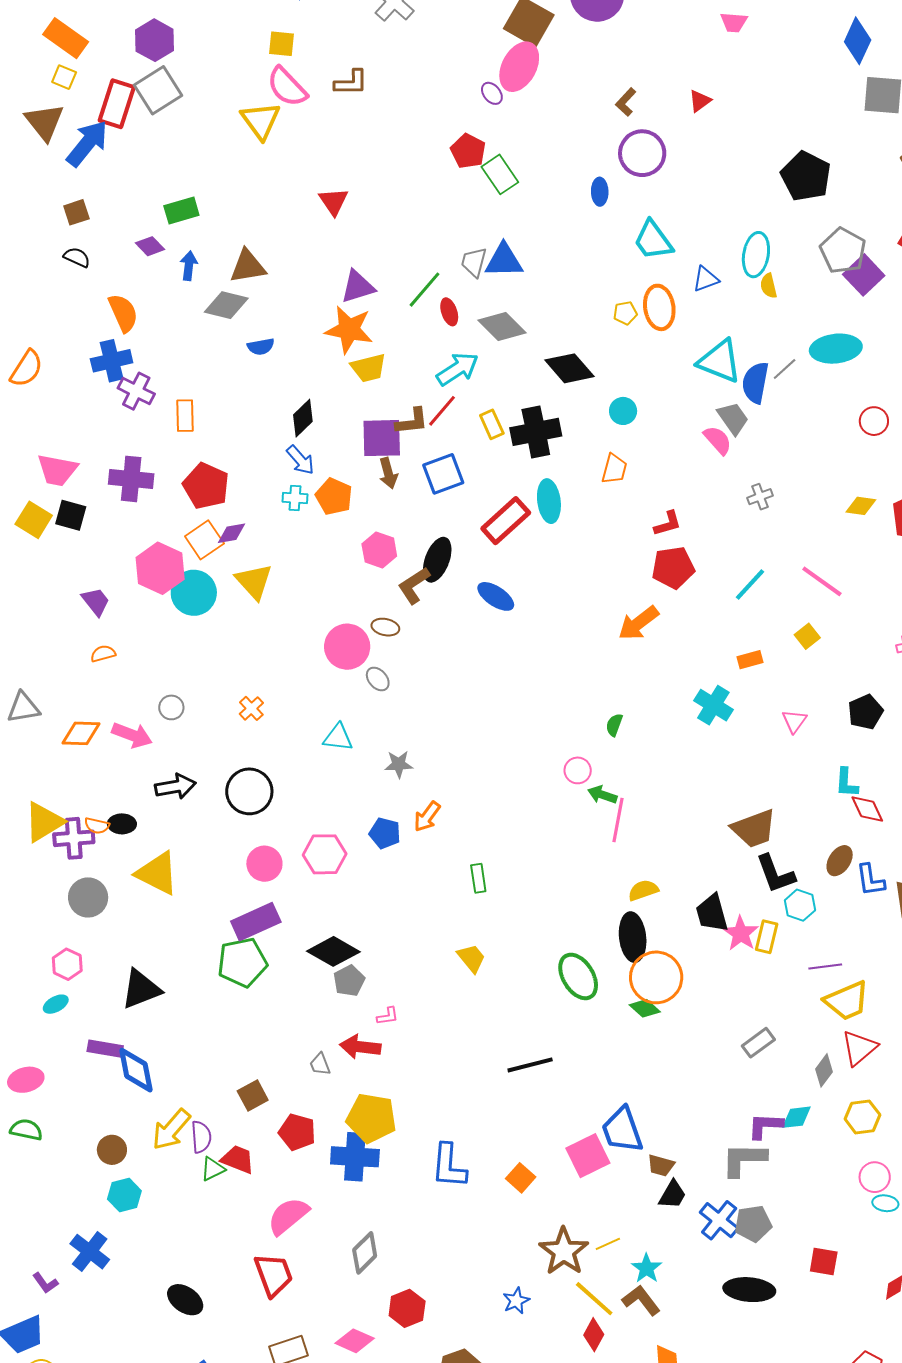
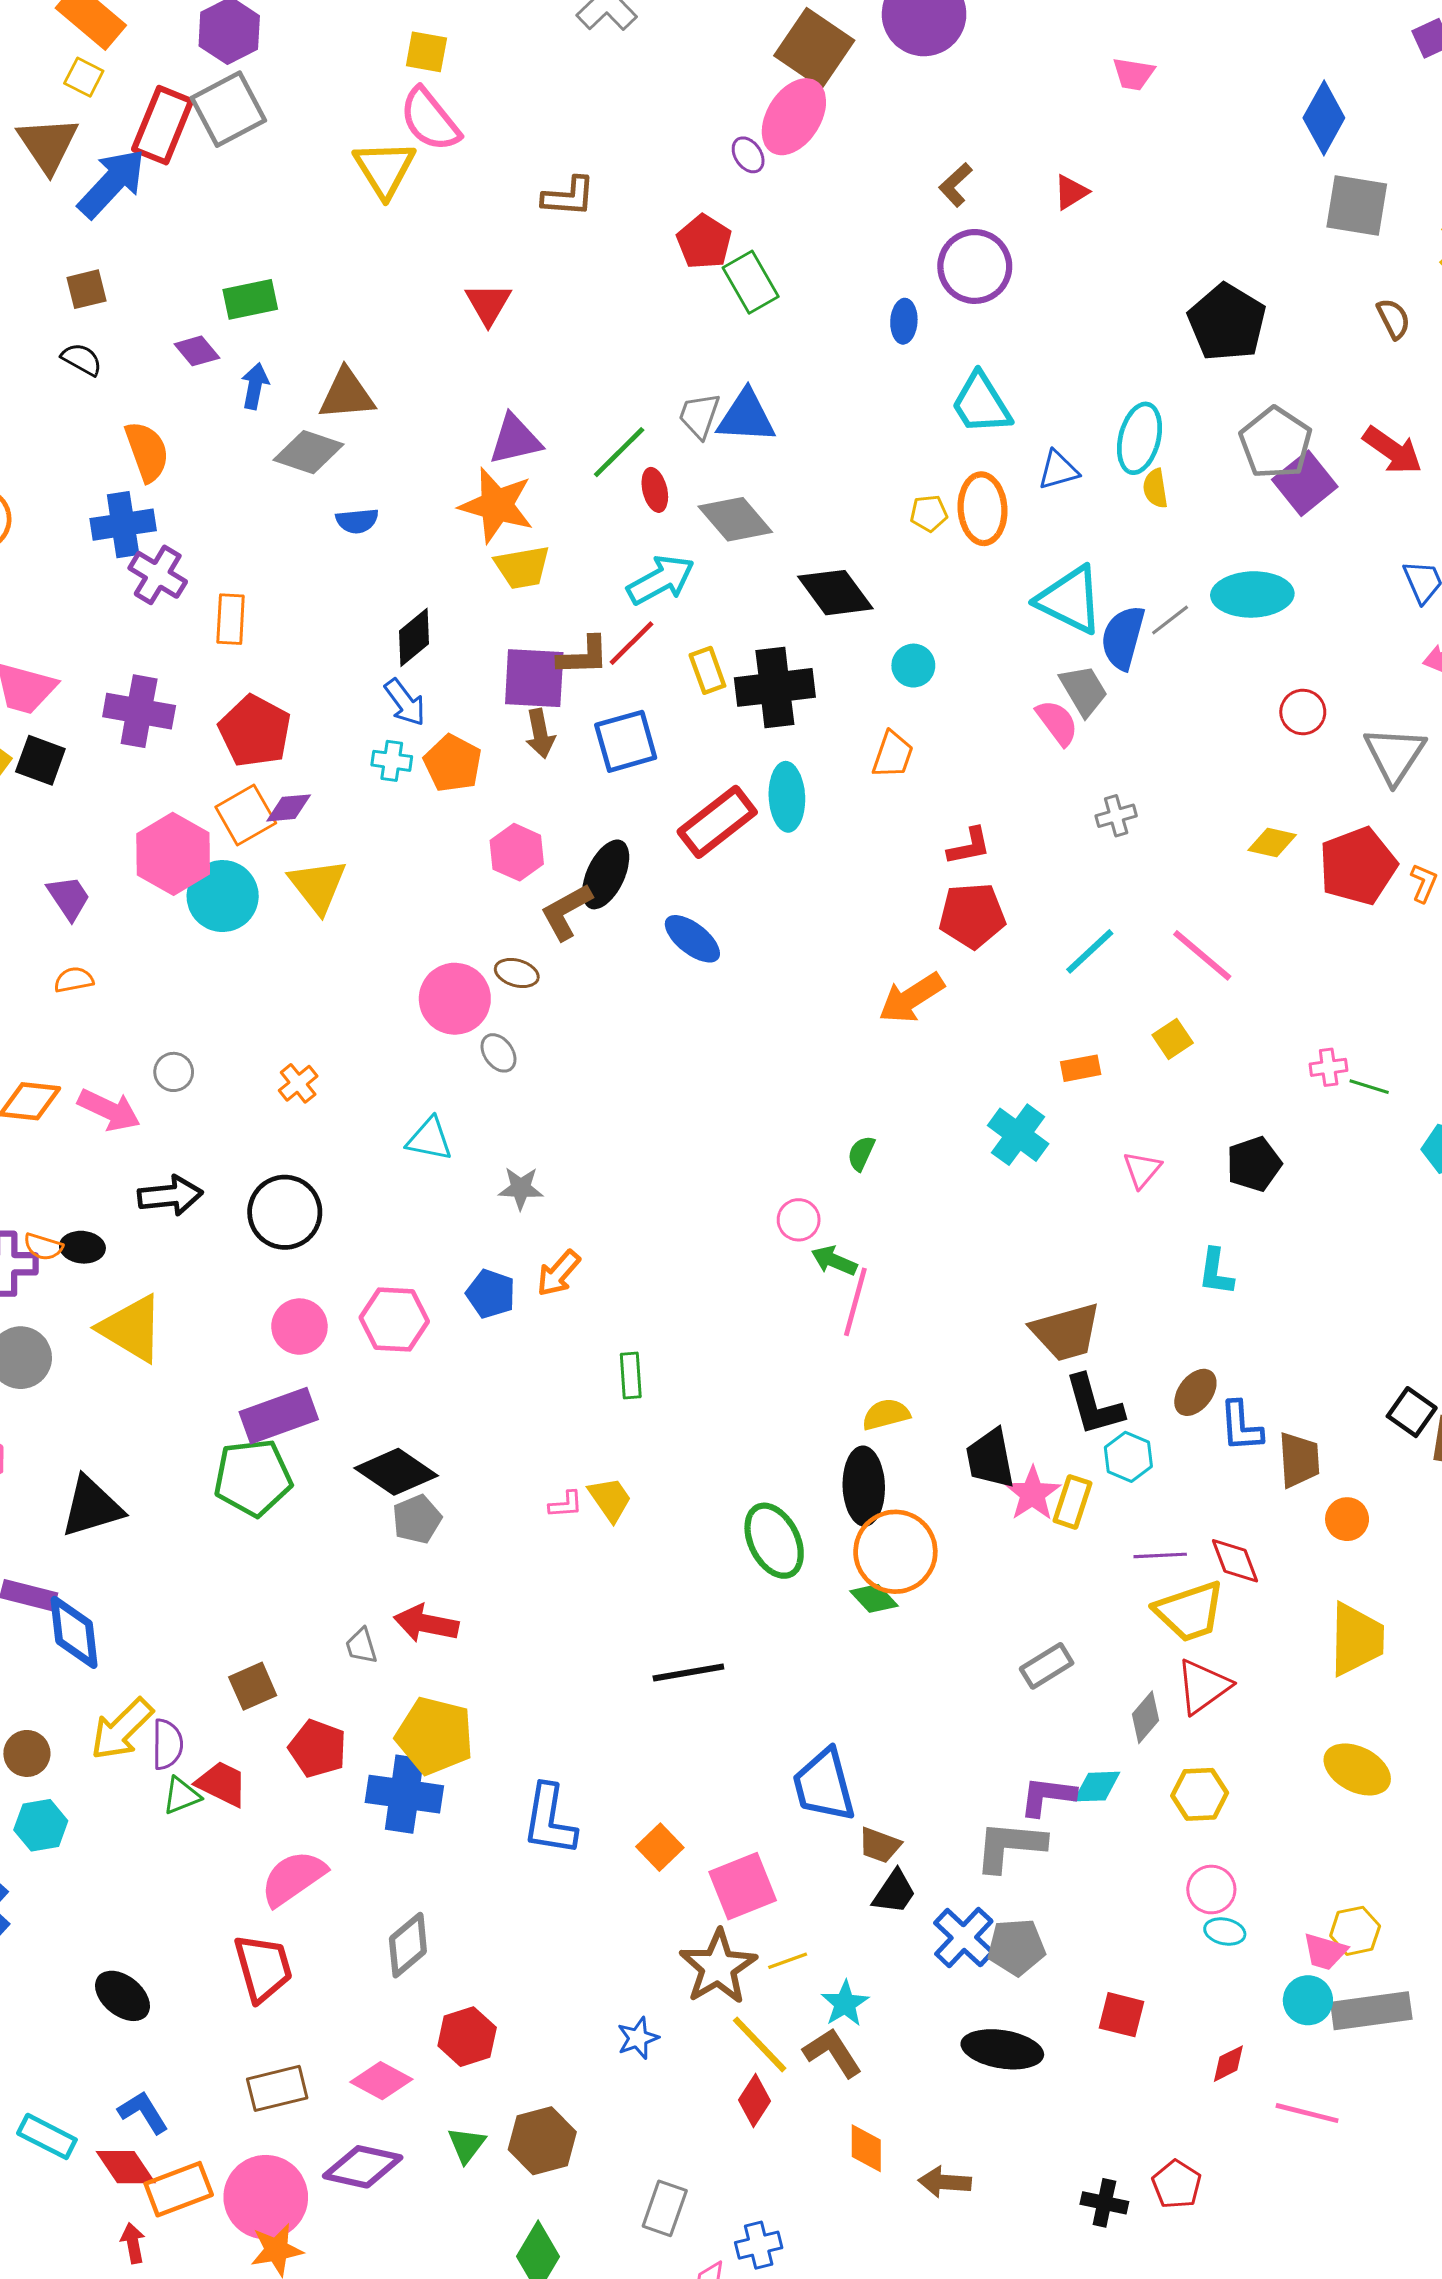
brown L-shape: (351, 83) -> (569, 197), moved
red diamond: (867, 809) -> (1235, 1561), moved
pink L-shape: (388, 1016) -> (566, 1504), moved
pink square: (588, 1156) -> (743, 1886), moved

